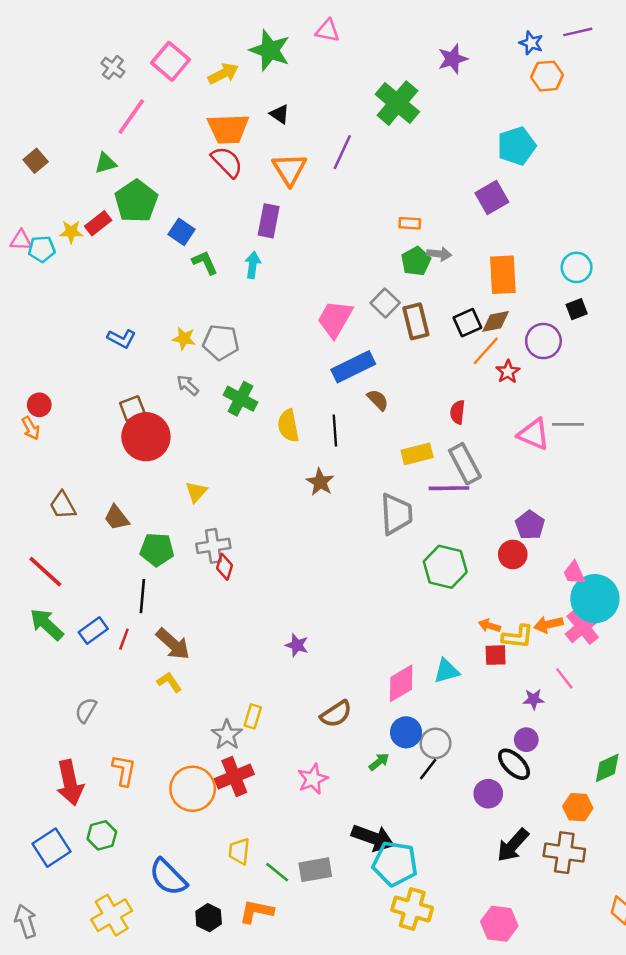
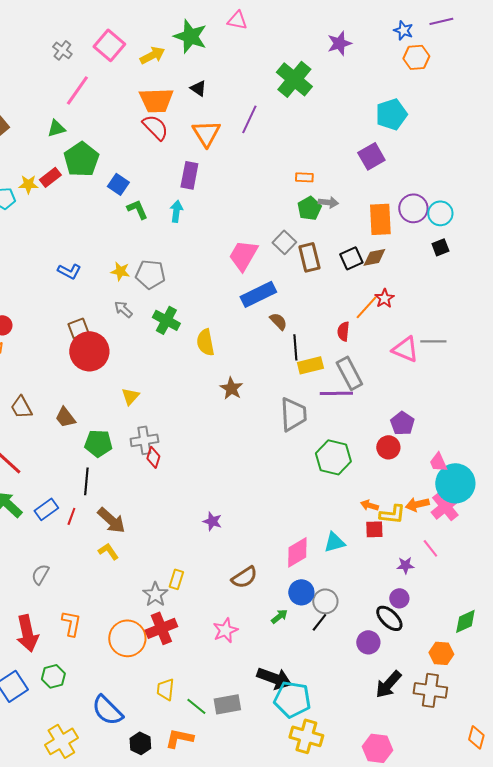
purple circle: (543, 341) -> (413, 208), moved
orange line: (486, 351) -> (366, 307), moved
black line: (335, 431) -> (295, 347), moved

